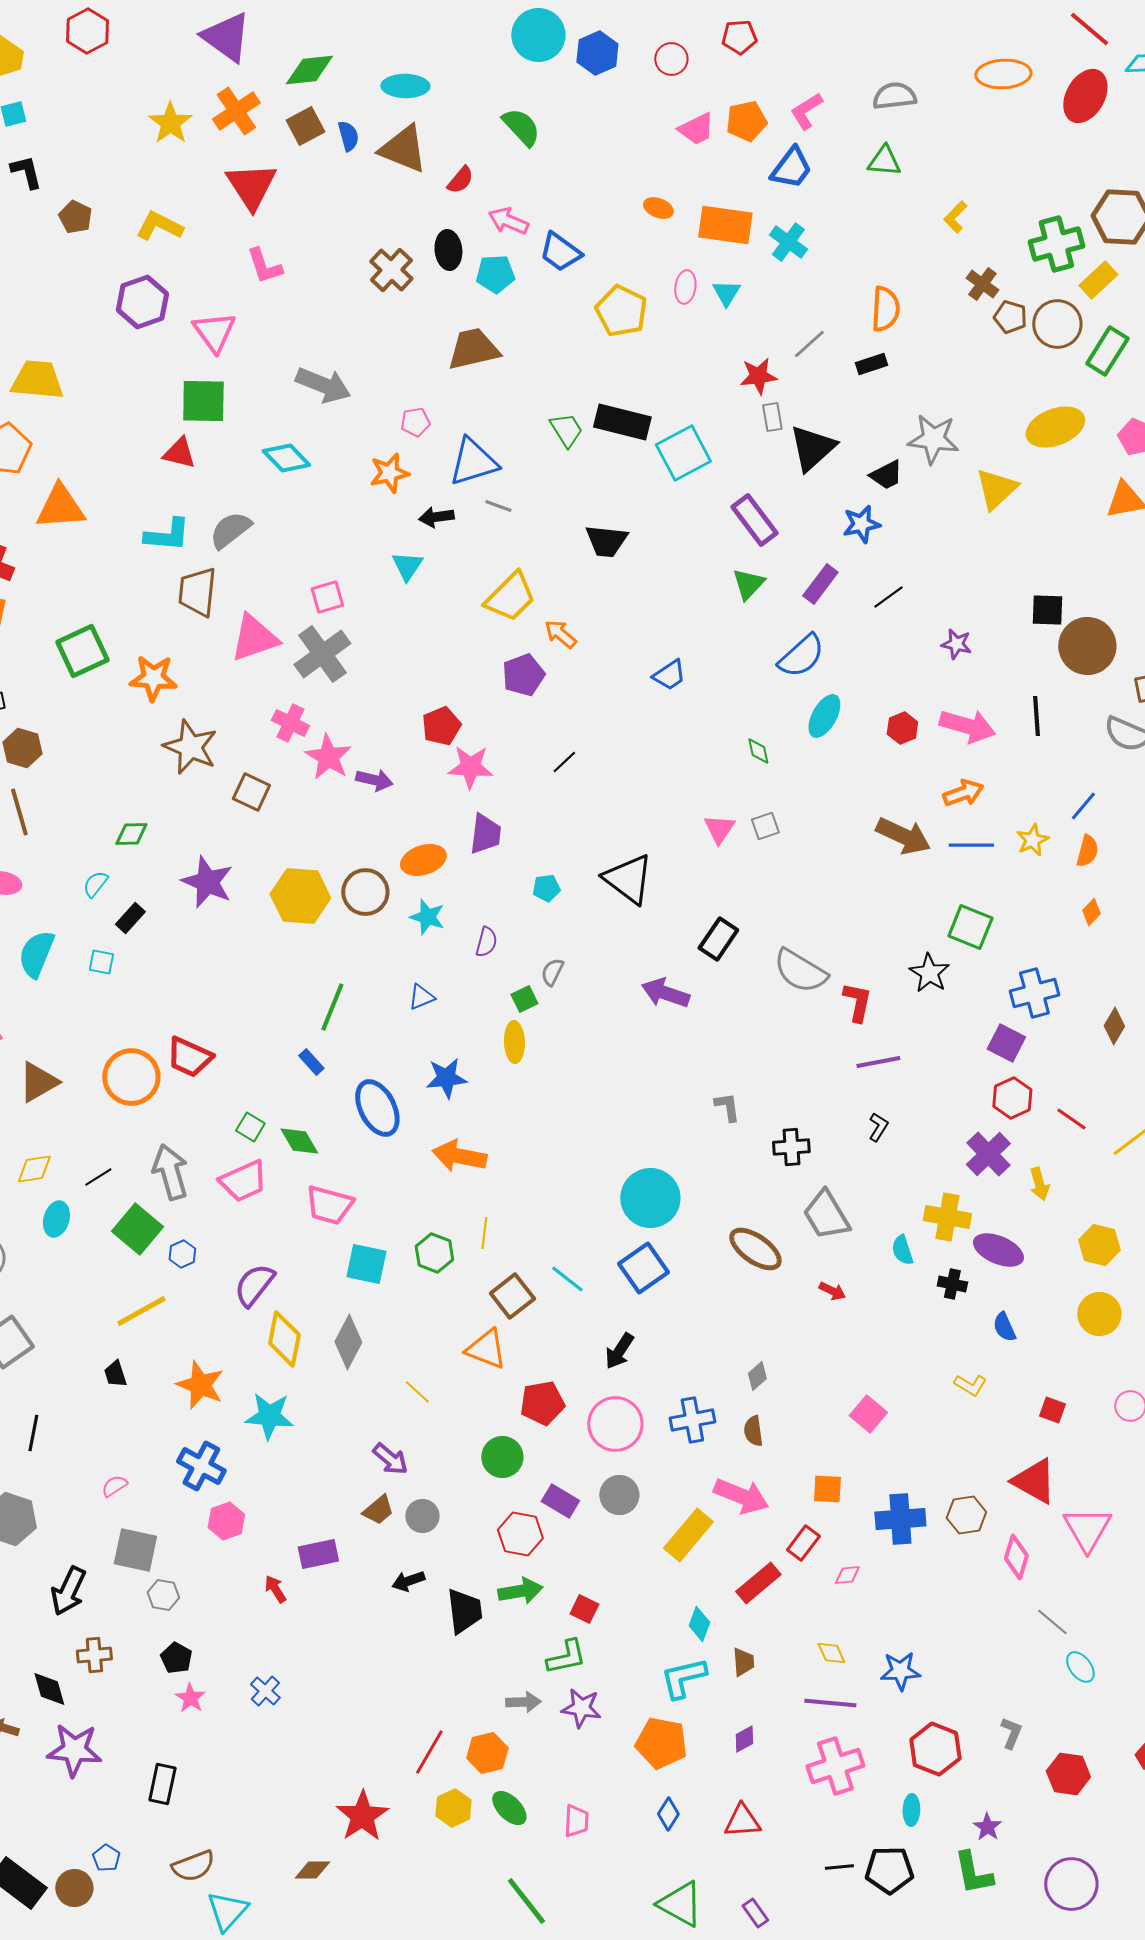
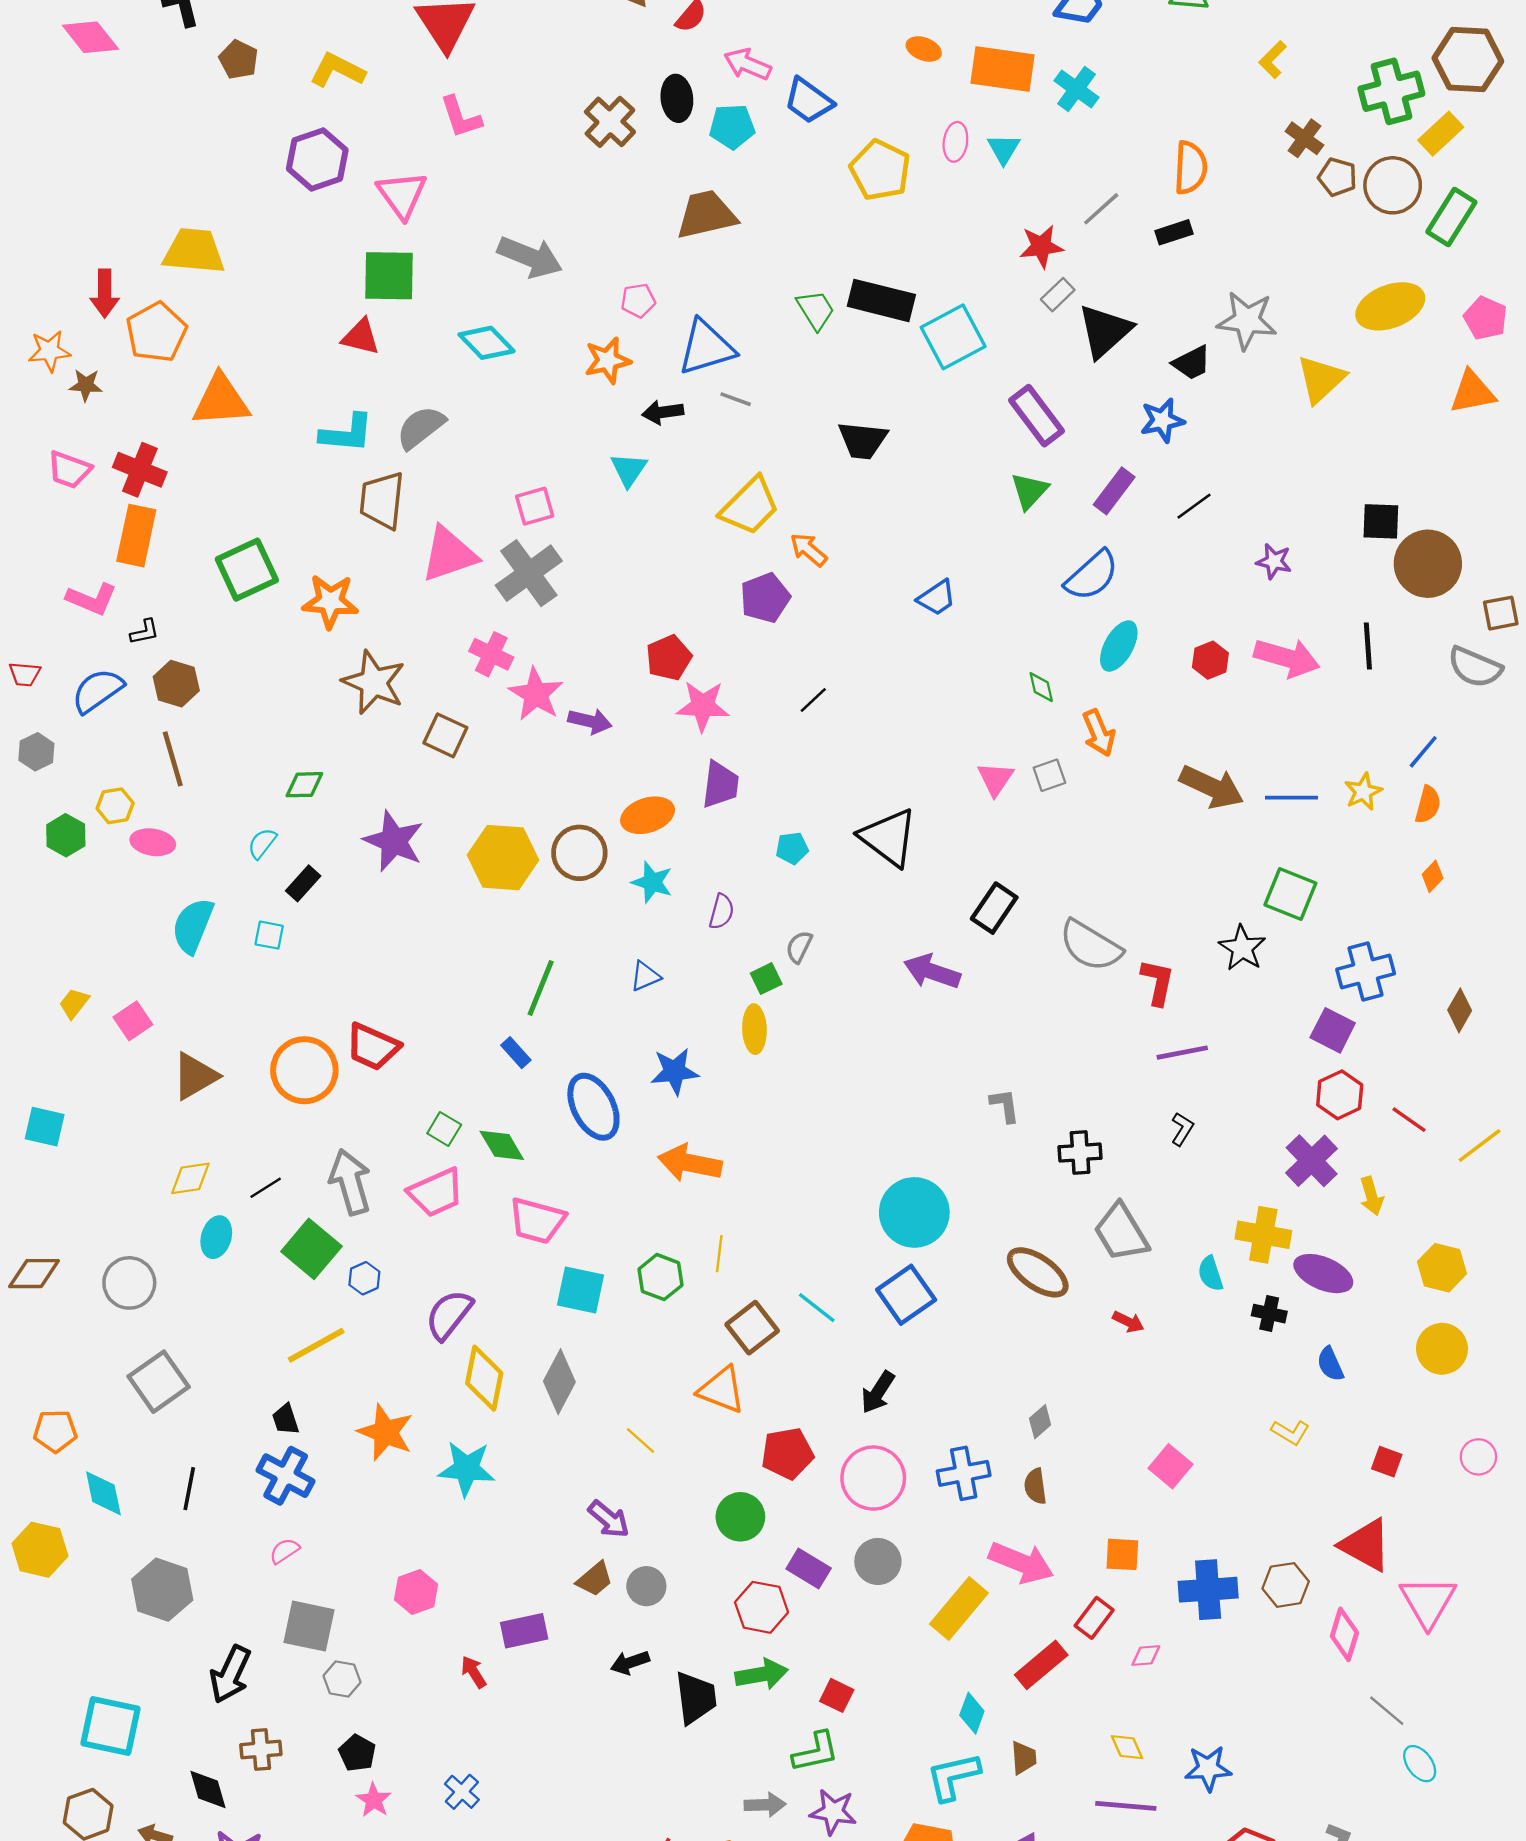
gray rectangle: (772, 417) -> (1058, 295), turned 56
orange arrow: (963, 793) -> (1099, 733), moved, turned 87
blue cross: (201, 1466) -> (286, 1476), moved

